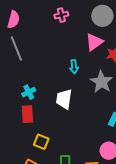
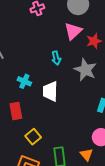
cyan cross: (29, 92) -> (24, 81), moved, turned -32
yellow square: (41, 142) -> (33, 137), turned 35

